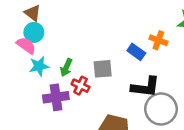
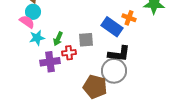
blue rectangle: (136, 52) -> (112, 27), size x1.5
red cross: (81, 86) -> (69, 53), turned -32
gray circle: (161, 109) -> (114, 71), moved

